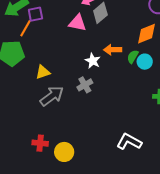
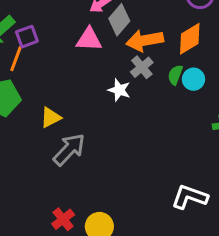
orange arrow: (113, 50) -> (145, 40), moved, size x1.4
gray cross: (85, 85) -> (142, 67), moved
red cross: (40, 143) -> (63, 219), turned -35

